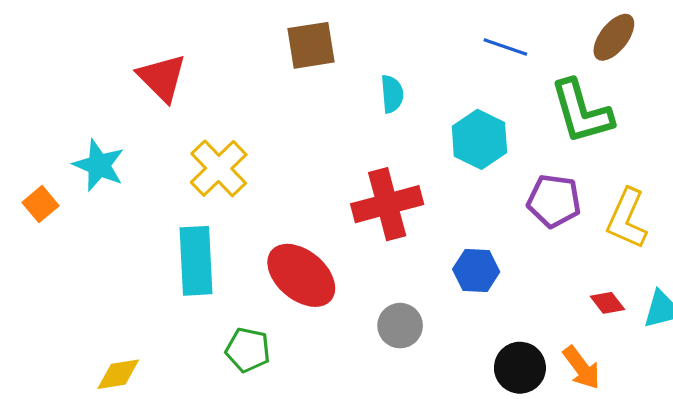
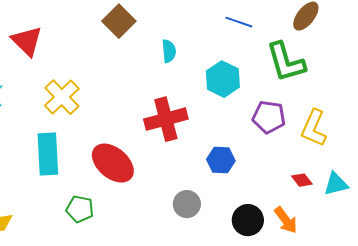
brown square: (311, 45) -> (119, 21), turned -36
gray circle: (400, 326) -> (187, 204), moved

